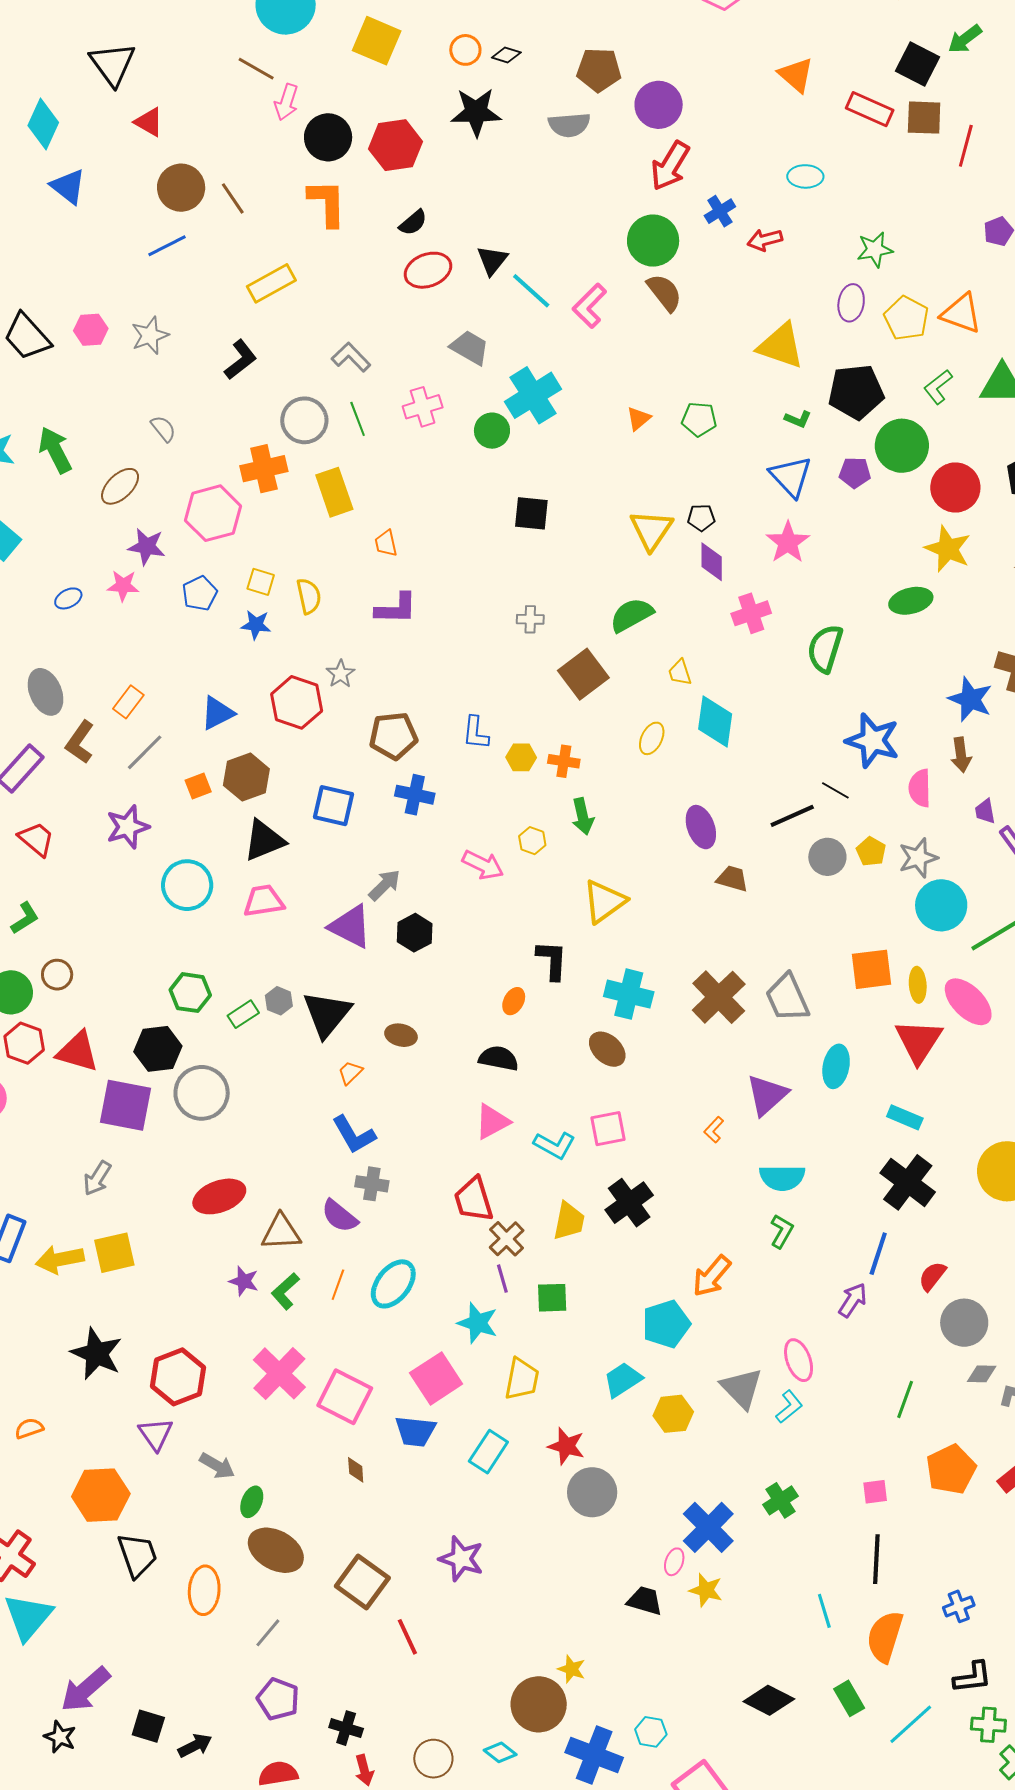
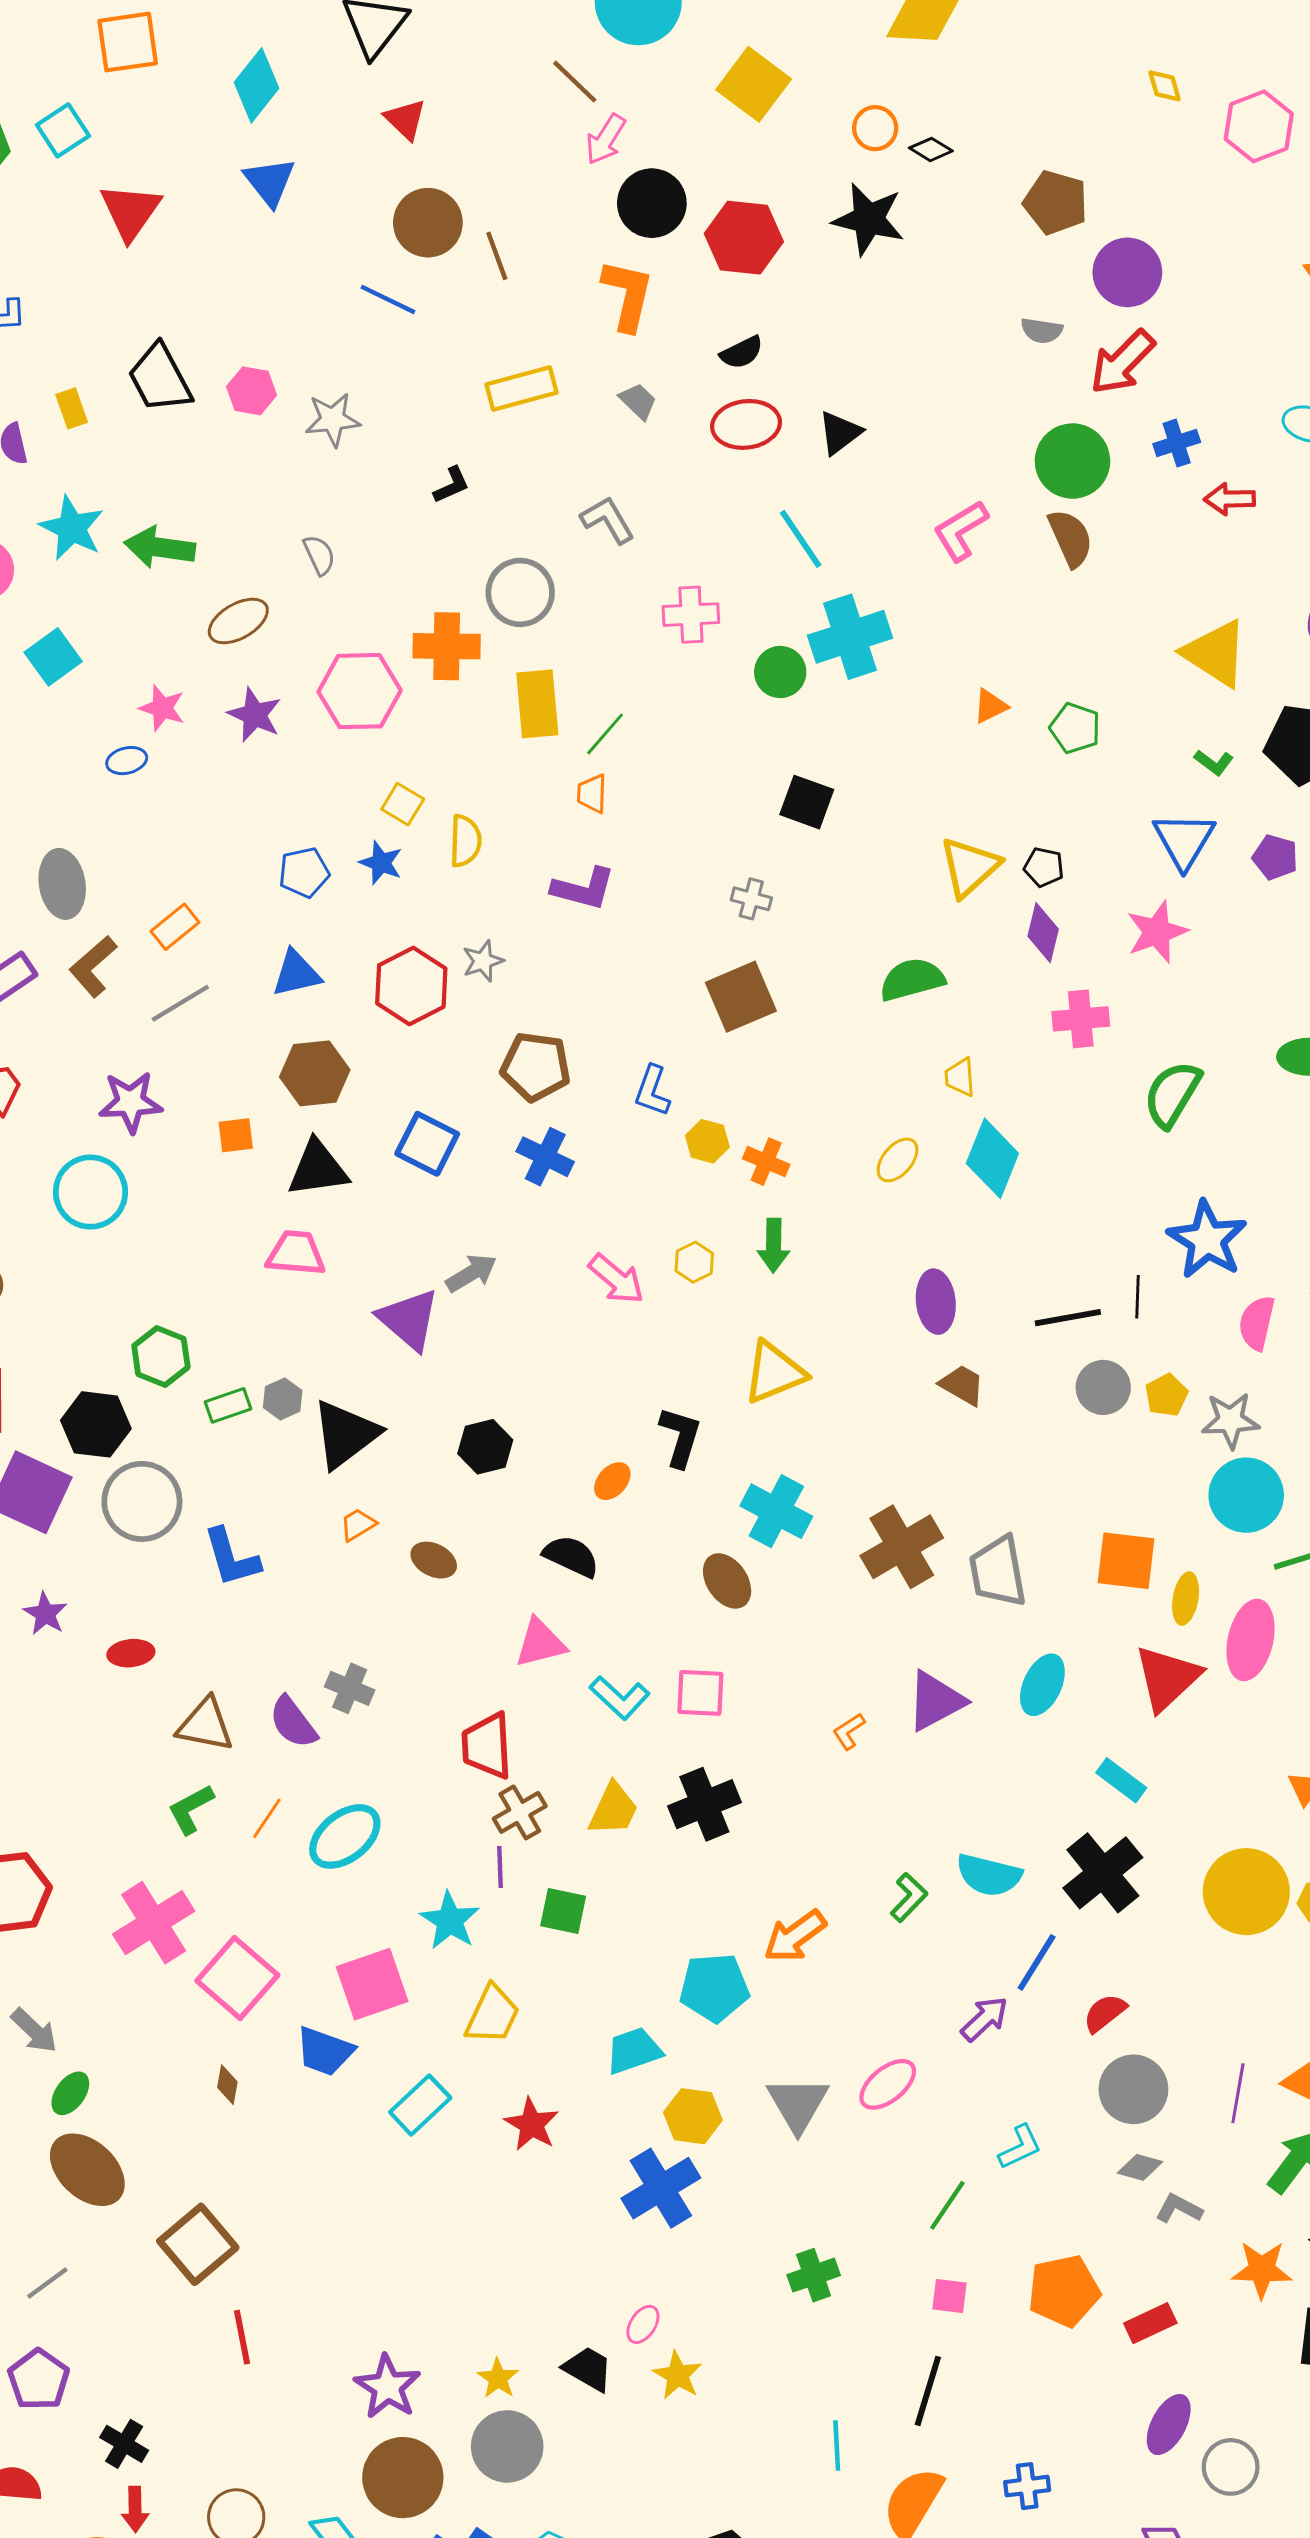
gray semicircle: (569, 125) -> (1042, 330), moved, size x0.7
blue line: (167, 246) -> (388, 299), turned 39
cyan line: (531, 291) -> (801, 539), moved
gray trapezoid: (470, 348) -> (638, 401), moved, size x0.7
black L-shape: (240, 360) -> (452, 485), size x0.7
green line: (358, 419) -> (605, 734), moved, turned 48
green arrow: (55, 450) -> (160, 547), turned -69
pink star: (123, 586) -> (162, 708), moved
blue pentagon: (200, 593) -> (304, 872), moved
gray cross: (530, 619) -> (751, 899), moved
brown square: (583, 674) -> (741, 997), moved
orange square: (198, 786) -> (236, 1135), moved
black line: (835, 790) -> (1138, 1297), turned 48
cyan circle: (187, 885) -> (90, 1192), moved
black hexagon: (415, 933) -> (485, 1447), moved
pink ellipse: (968, 1002) -> (1251, 1640), turned 44
brown ellipse: (401, 1035) -> (434, 1560), moved
blue L-shape: (354, 1135) -> (231, 1557), moved
cyan semicircle: (782, 1178) -> (989, 1875), moved
red ellipse: (219, 1196) -> (131, 1653), size x0.6
purple star: (244, 1281) -> (45, 1614), moved
pink ellipse: (799, 1360) -> (888, 2084), turned 57
green line: (905, 1399) -> (947, 2205), moved
cyan L-shape: (789, 1407) -> (1020, 2147), moved
gray circle: (592, 1492) -> (507, 2446), moved
blue cross: (708, 1527) -> (661, 2188), moved
purple star: (461, 1559) -> (388, 2387), moved
yellow star: (572, 1669) -> (498, 2378), moved

